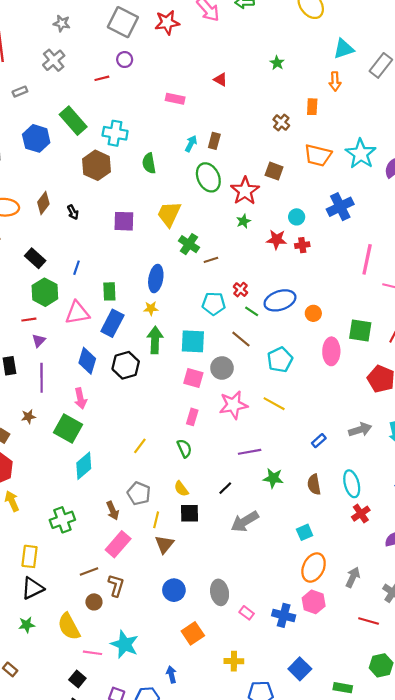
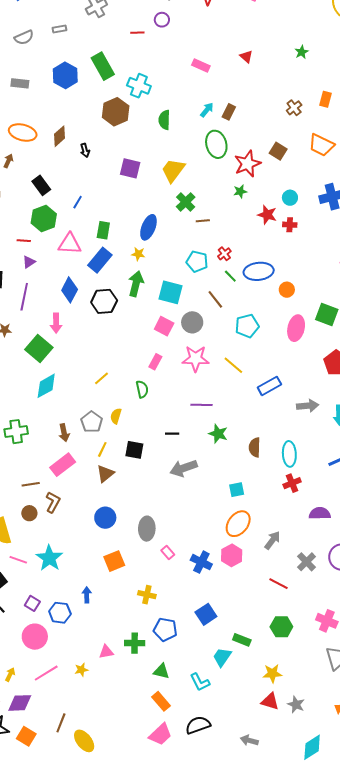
blue rectangle: (319, 441) -> (269, 386), moved, size x1.6
black line: (225, 488) -> (172, 434), turned 32
yellow semicircle: (181, 489) -> (116, 416), moved, turned 42

